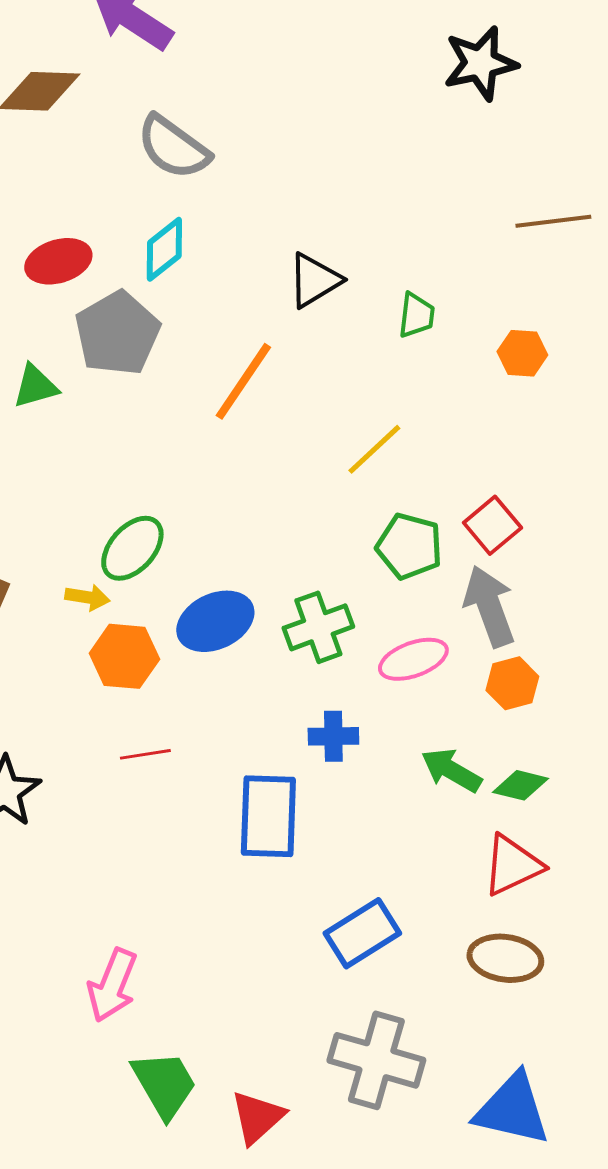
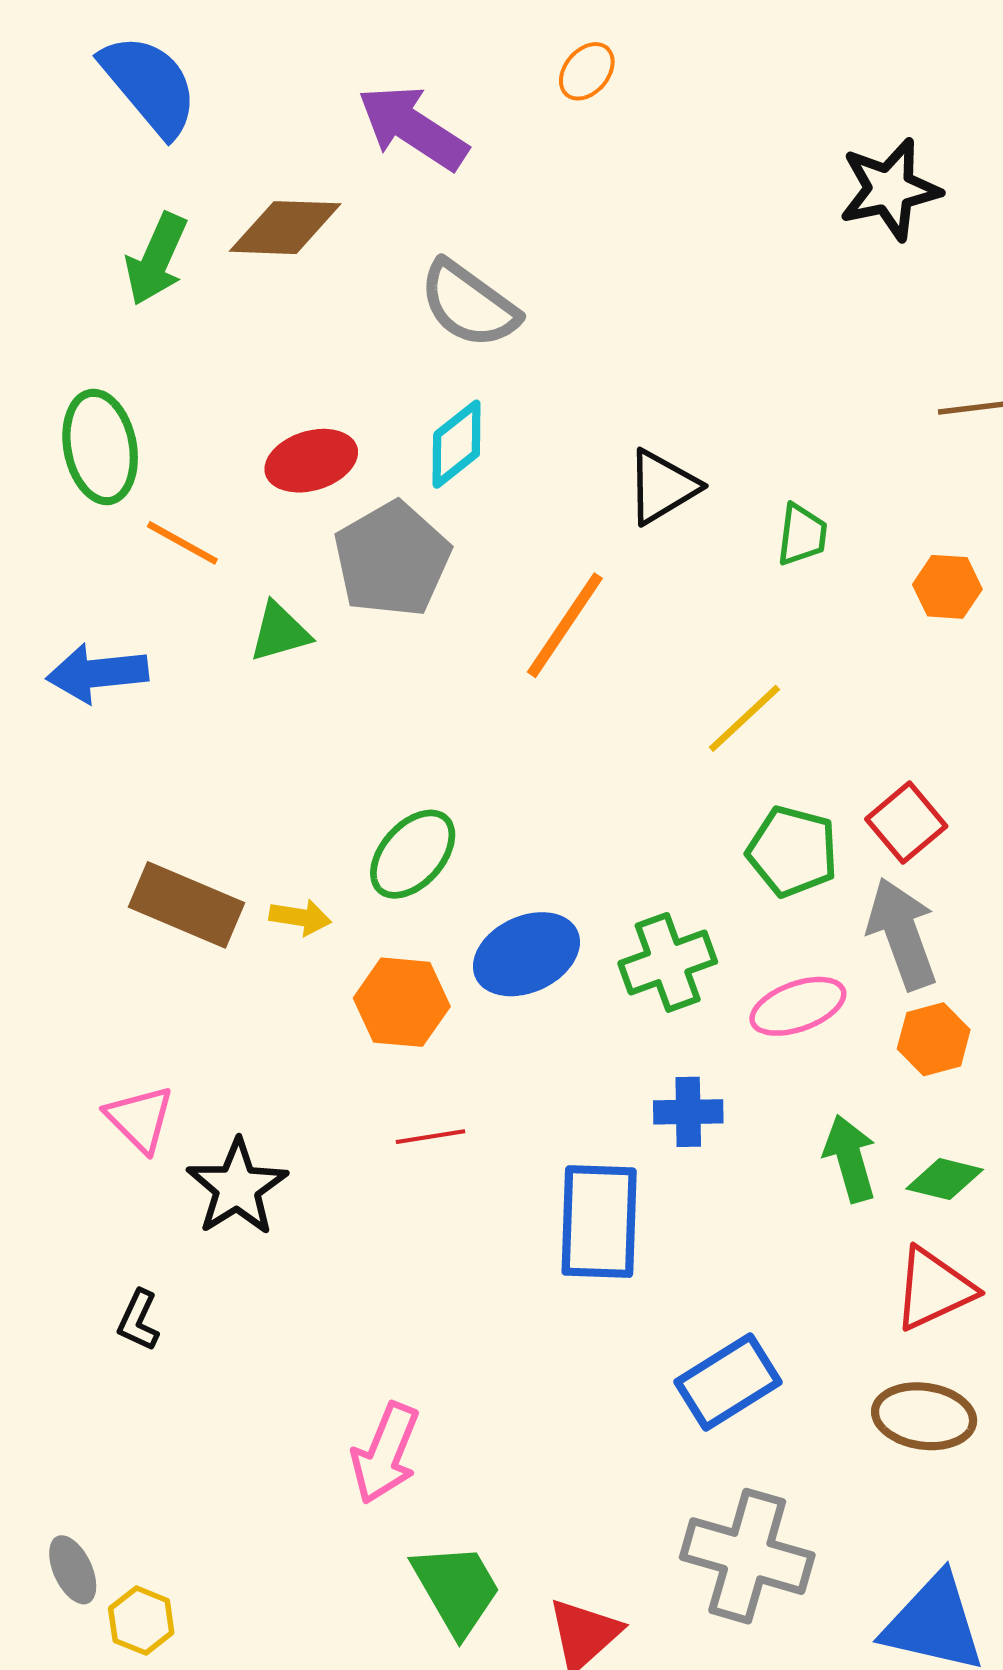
yellow arrow: (87, 597) -> (300, 917), moved
green arrow: (451, 770) -> (850, 1159), turned 44

